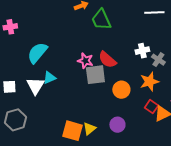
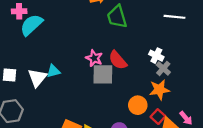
white cross: (142, 51) -> (156, 56), turned 32
cyan semicircle: (37, 53) -> (31, 25), moved
gray cross: (158, 60) -> (163, 68), moved
orange circle: (121, 90) -> (138, 105), moved

